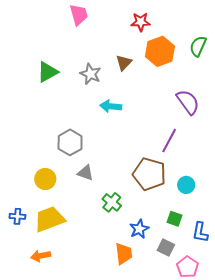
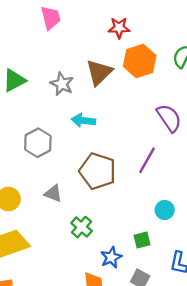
brown triangle: (124, 63) -> (99, 72), size x1.5
gray hexagon: (70, 142) -> (38, 143), moved
brown pentagon: (149, 174) -> (98, 171), moved
green square: (174, 219) -> (142, 240), moved, turned -35

